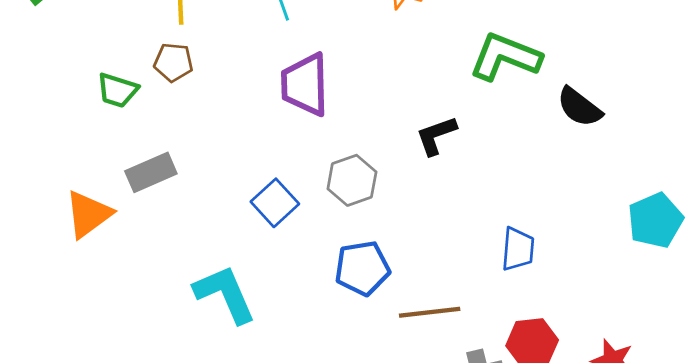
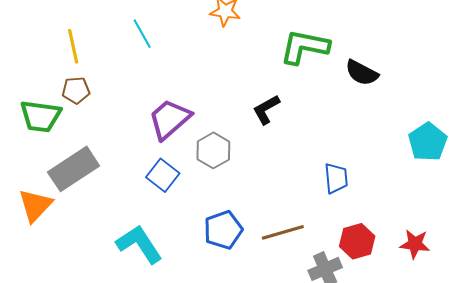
purple trapezoid: (305, 85) -> (170, 119), moved, turned 60
green trapezoid: (117, 90) -> (41, 116), size x1.4
gray rectangle: (151, 172) -> (74, 169), size x1.4
blue pentagon: (362, 268) -> (223, 230), moved

